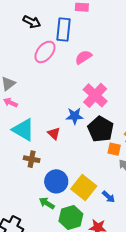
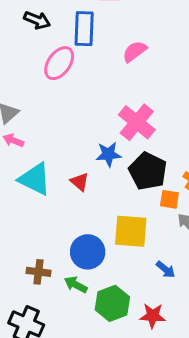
pink semicircle: (83, 57) -> (135, 51), moved
brown cross: (32, 159) -> (38, 272), moved
yellow square: (84, 187) -> (131, 231), moved, turned -30

